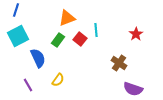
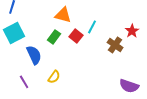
orange triangle: (67, 18) -> (63, 15), turned 36
cyan line: (96, 30) -> (92, 27), turned 32
brown cross: (119, 63) -> (115, 45), moved

